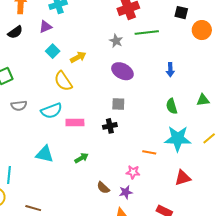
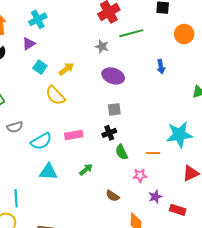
orange circle: (202, 30) -> (184, 34), moved
green semicircle: (172, 106) -> (122, 152), moved
cyan semicircle: (51, 111) -> (41, 141), moved
purple star: (126, 192) -> (155, 197), moved

